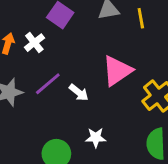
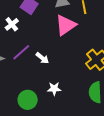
pink triangle: (117, 71) -> (66, 25), moved

